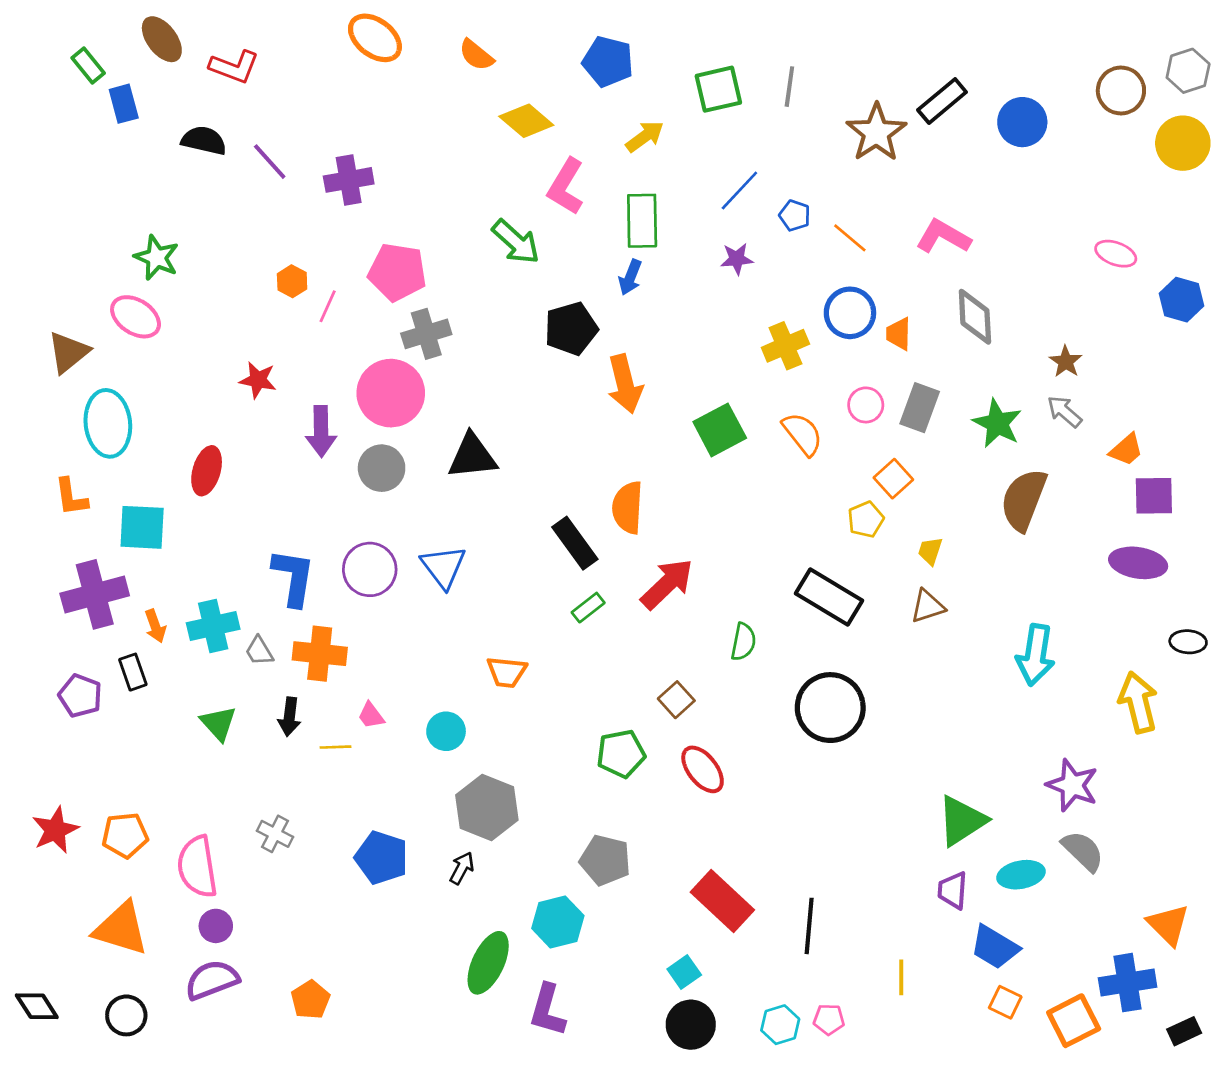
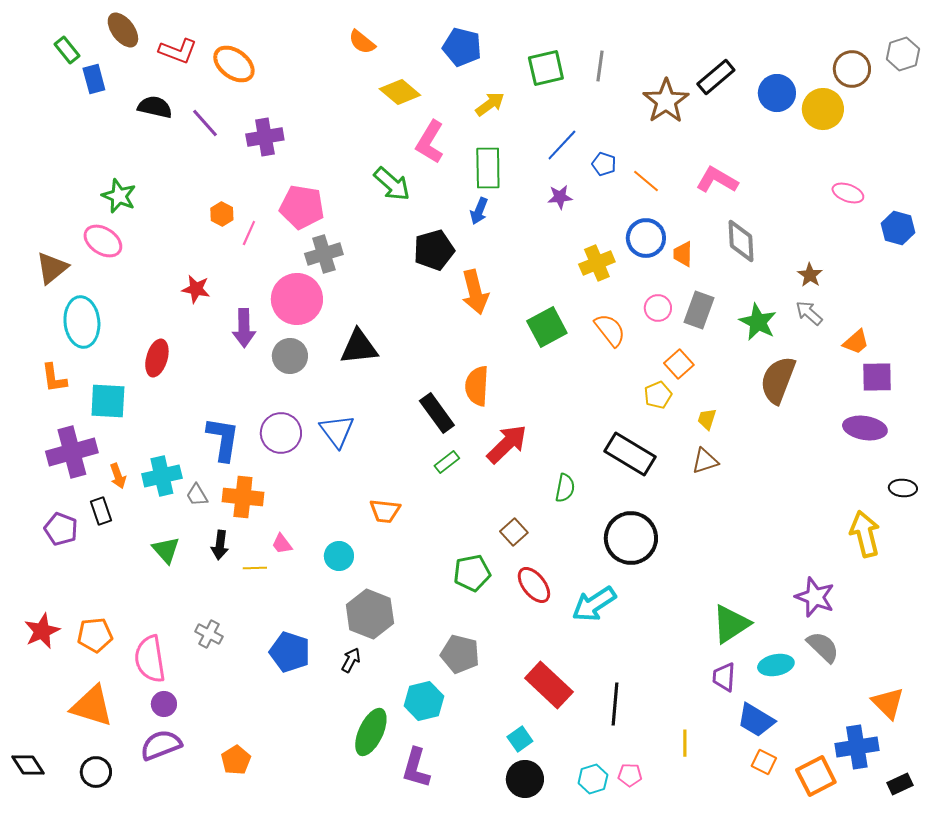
orange ellipse: (375, 38) -> (234, 64), moved
yellow circle: (1183, 143) -> (823, 109), moved
cyan arrow: (1035, 655) -> (594, 604), moved, turned 48

